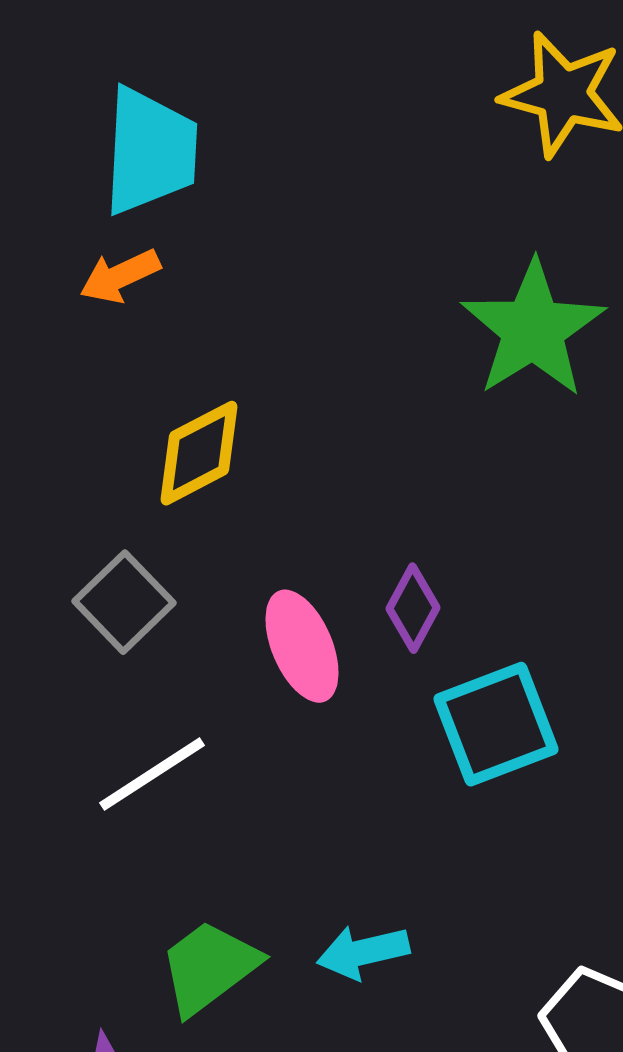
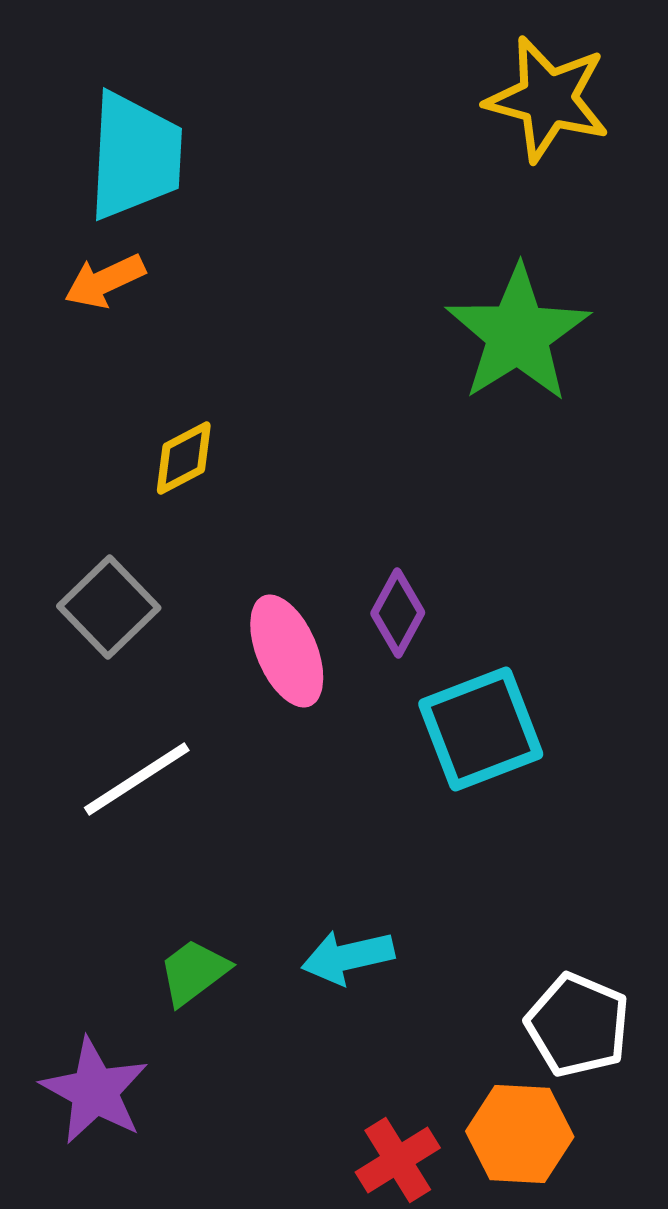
yellow diamond: (199, 453) -> (184, 458), size x0.7
green trapezoid: (209, 967) -> (194, 972), size x0.7

